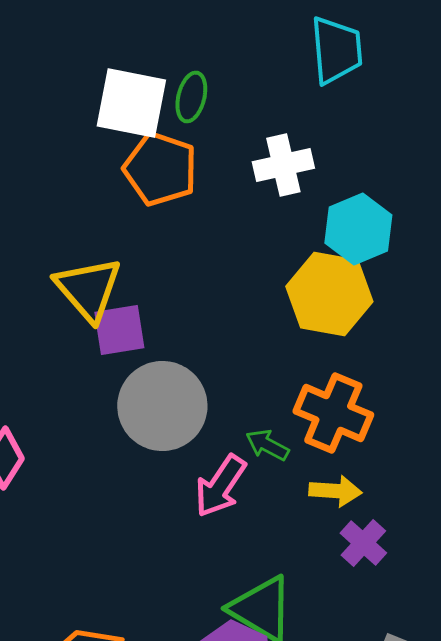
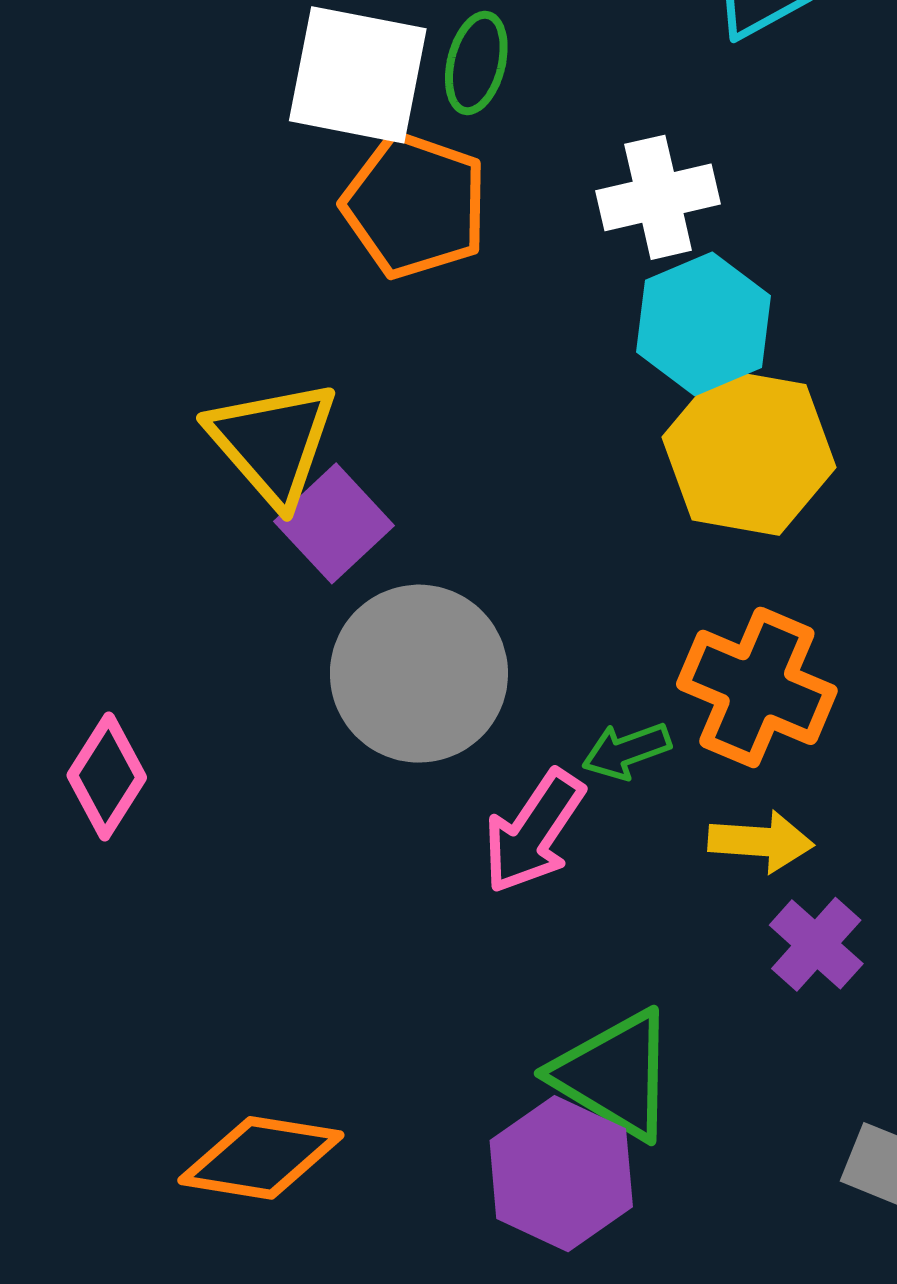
cyan hexagon: (358, 229) -> (704, 324), moved
purple square: (119, 330) -> (334, 523), turned -34
green arrow: (267, 445) -> (626, 751), turned -48

